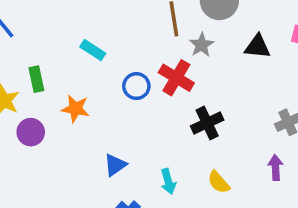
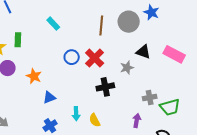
gray star: (202, 45) -> (127, 68), moved
cyan rectangle: (93, 50) -> (53, 24), moved
orange star: (75, 109) -> (34, 76), moved
yellow semicircle: (219, 182) -> (95, 120), moved

